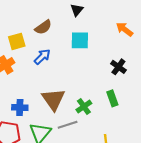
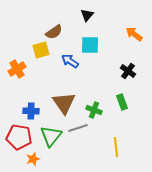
yellow square: (17, 41) -> (41, 50), moved
blue arrow: (42, 57) -> (70, 61), moved, turned -102
green cross: (84, 106) -> (94, 110), turned -35

